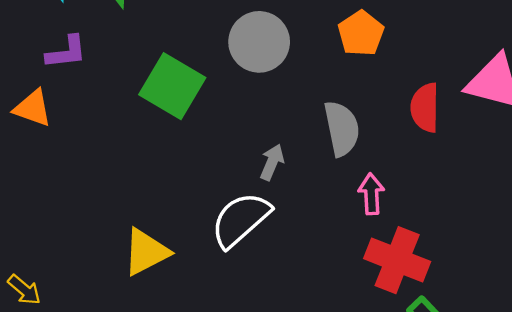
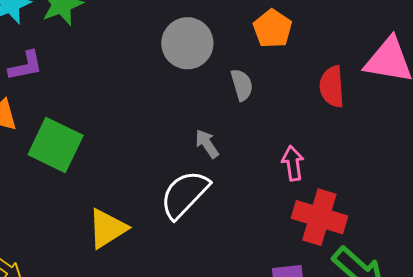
green square: (172, 86) -> (56, 145), moved
gray semicircle: (342, 128) -> (242, 85), moved, size x0.7
gray arrow: (272, 162) -> (207, 144), turned -52

